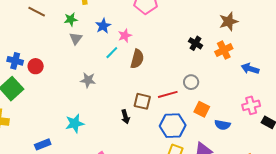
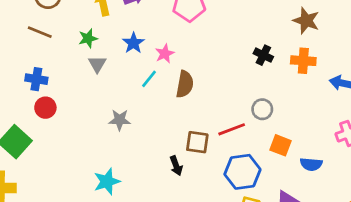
brown star: (229, 21) -> (306, 21), turned -30
orange cross: (224, 50) -> (303, 61), turned 36
blue cross: (15, 61) -> (36, 79), moved

